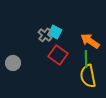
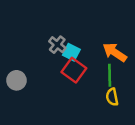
cyan square: (55, 32) -> (71, 52), moved
yellow semicircle: (88, 76) -> (112, 97), size x0.6

